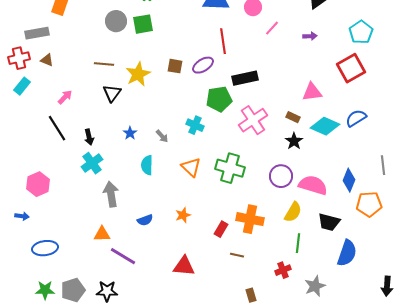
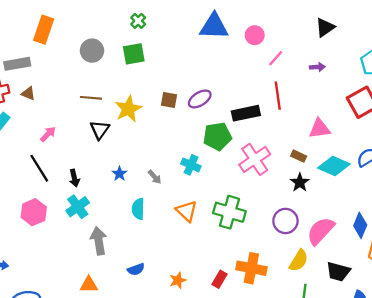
gray circle: (116, 21) -> (92, 51), moved
red line: (223, 41) -> (278, 96), moved
pink hexagon: (38, 184) -> (34, 212), moved
pink semicircle: (313, 185) -> (321, 231), turned -64
orange star: (183, 215) -> (178, 280), moved

